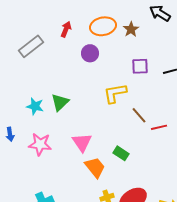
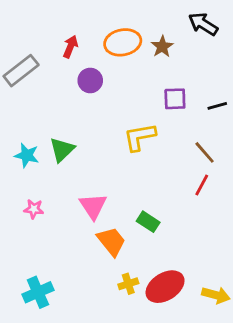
purple circle: (90, 53) -> (90, 80), moved
brown line: (139, 115) -> (205, 152), moved
red line: (159, 127) -> (202, 185), turned -49
pink star: (40, 144) -> (34, 209), size x0.6

